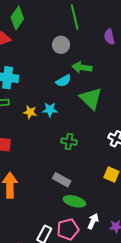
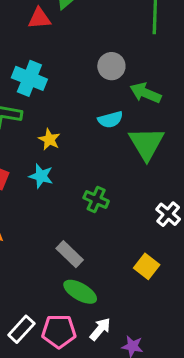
gray circle: (61, 45) -> (111, 66), moved
cyan semicircle: (63, 81) -> (110, 120), moved
cyan star: (50, 110) -> (41, 176), moved

